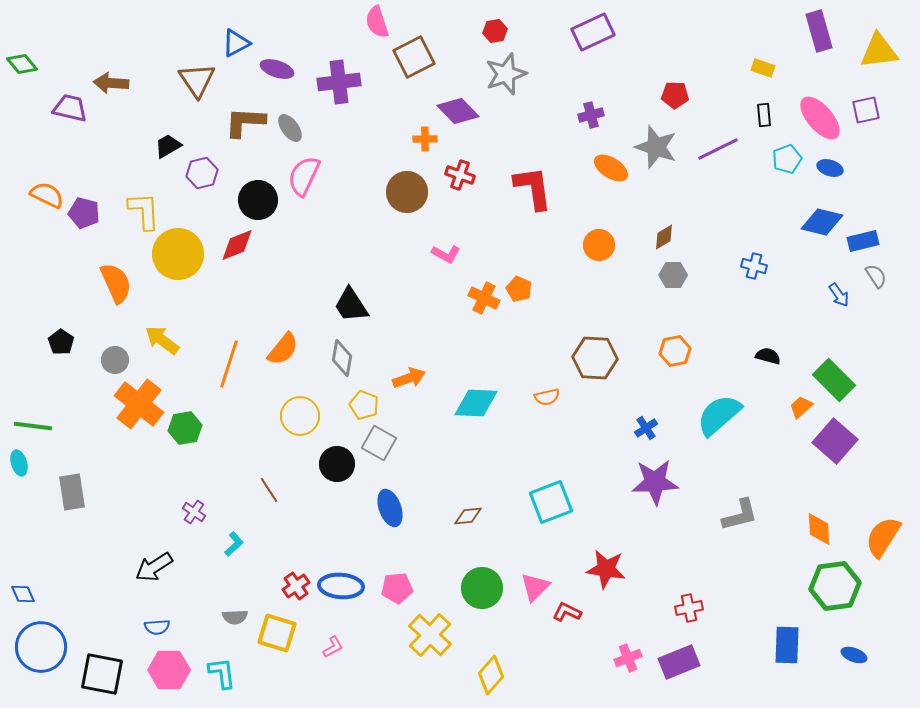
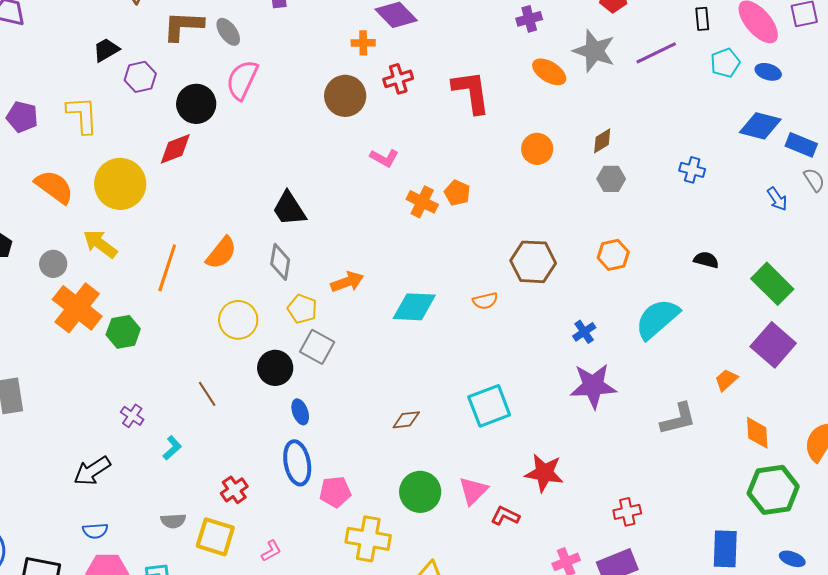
red cross: (460, 175) -> (398, 79), turned -36
blue rectangle: (863, 241) -> (801, 145), turned 36
yellow circle: (178, 254) -> (120, 184), moved
orange semicircle: (116, 283) -> (54, 187), turned -30
orange trapezoid: (801, 407) -> (726, 380), moved
blue ellipse: (390, 508) -> (300, 412), moved, size x0.7
blue ellipse: (341, 586) -> (297, 463), moved, turned 75
yellow cross: (430, 635) -> (368, 539), turned -33

